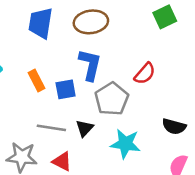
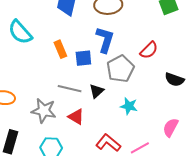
black semicircle: (174, 126) -> (175, 80), moved
cyan star: (125, 144) -> (129, 106), size x0.7

